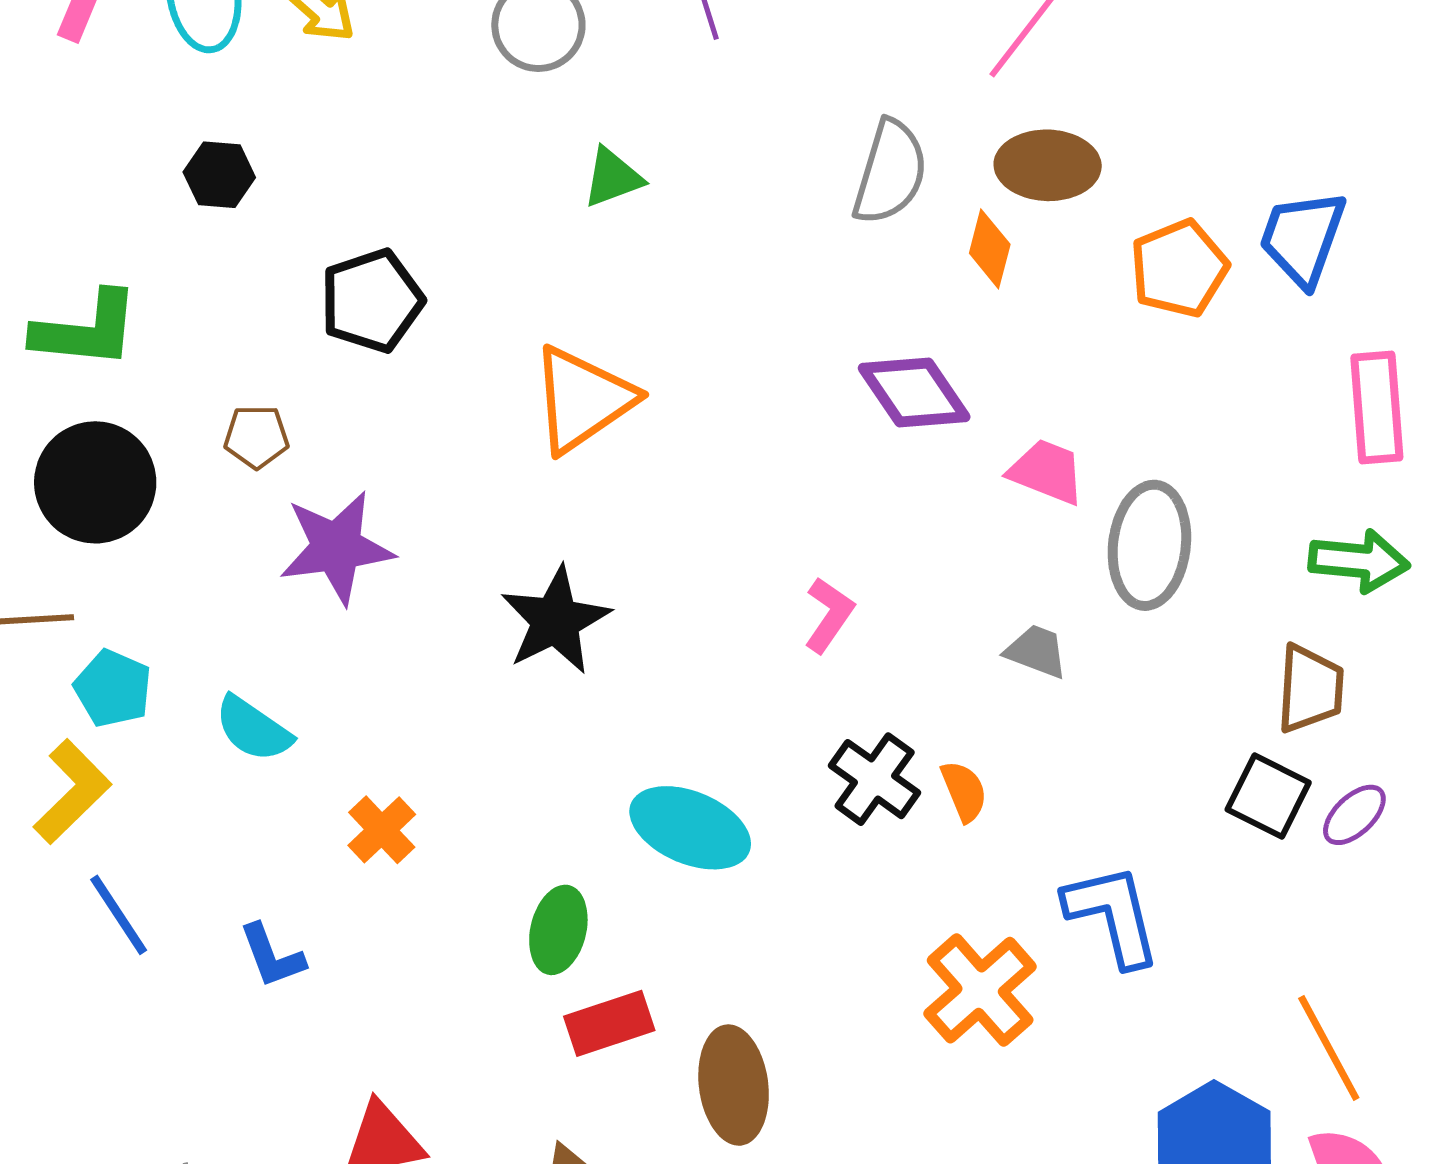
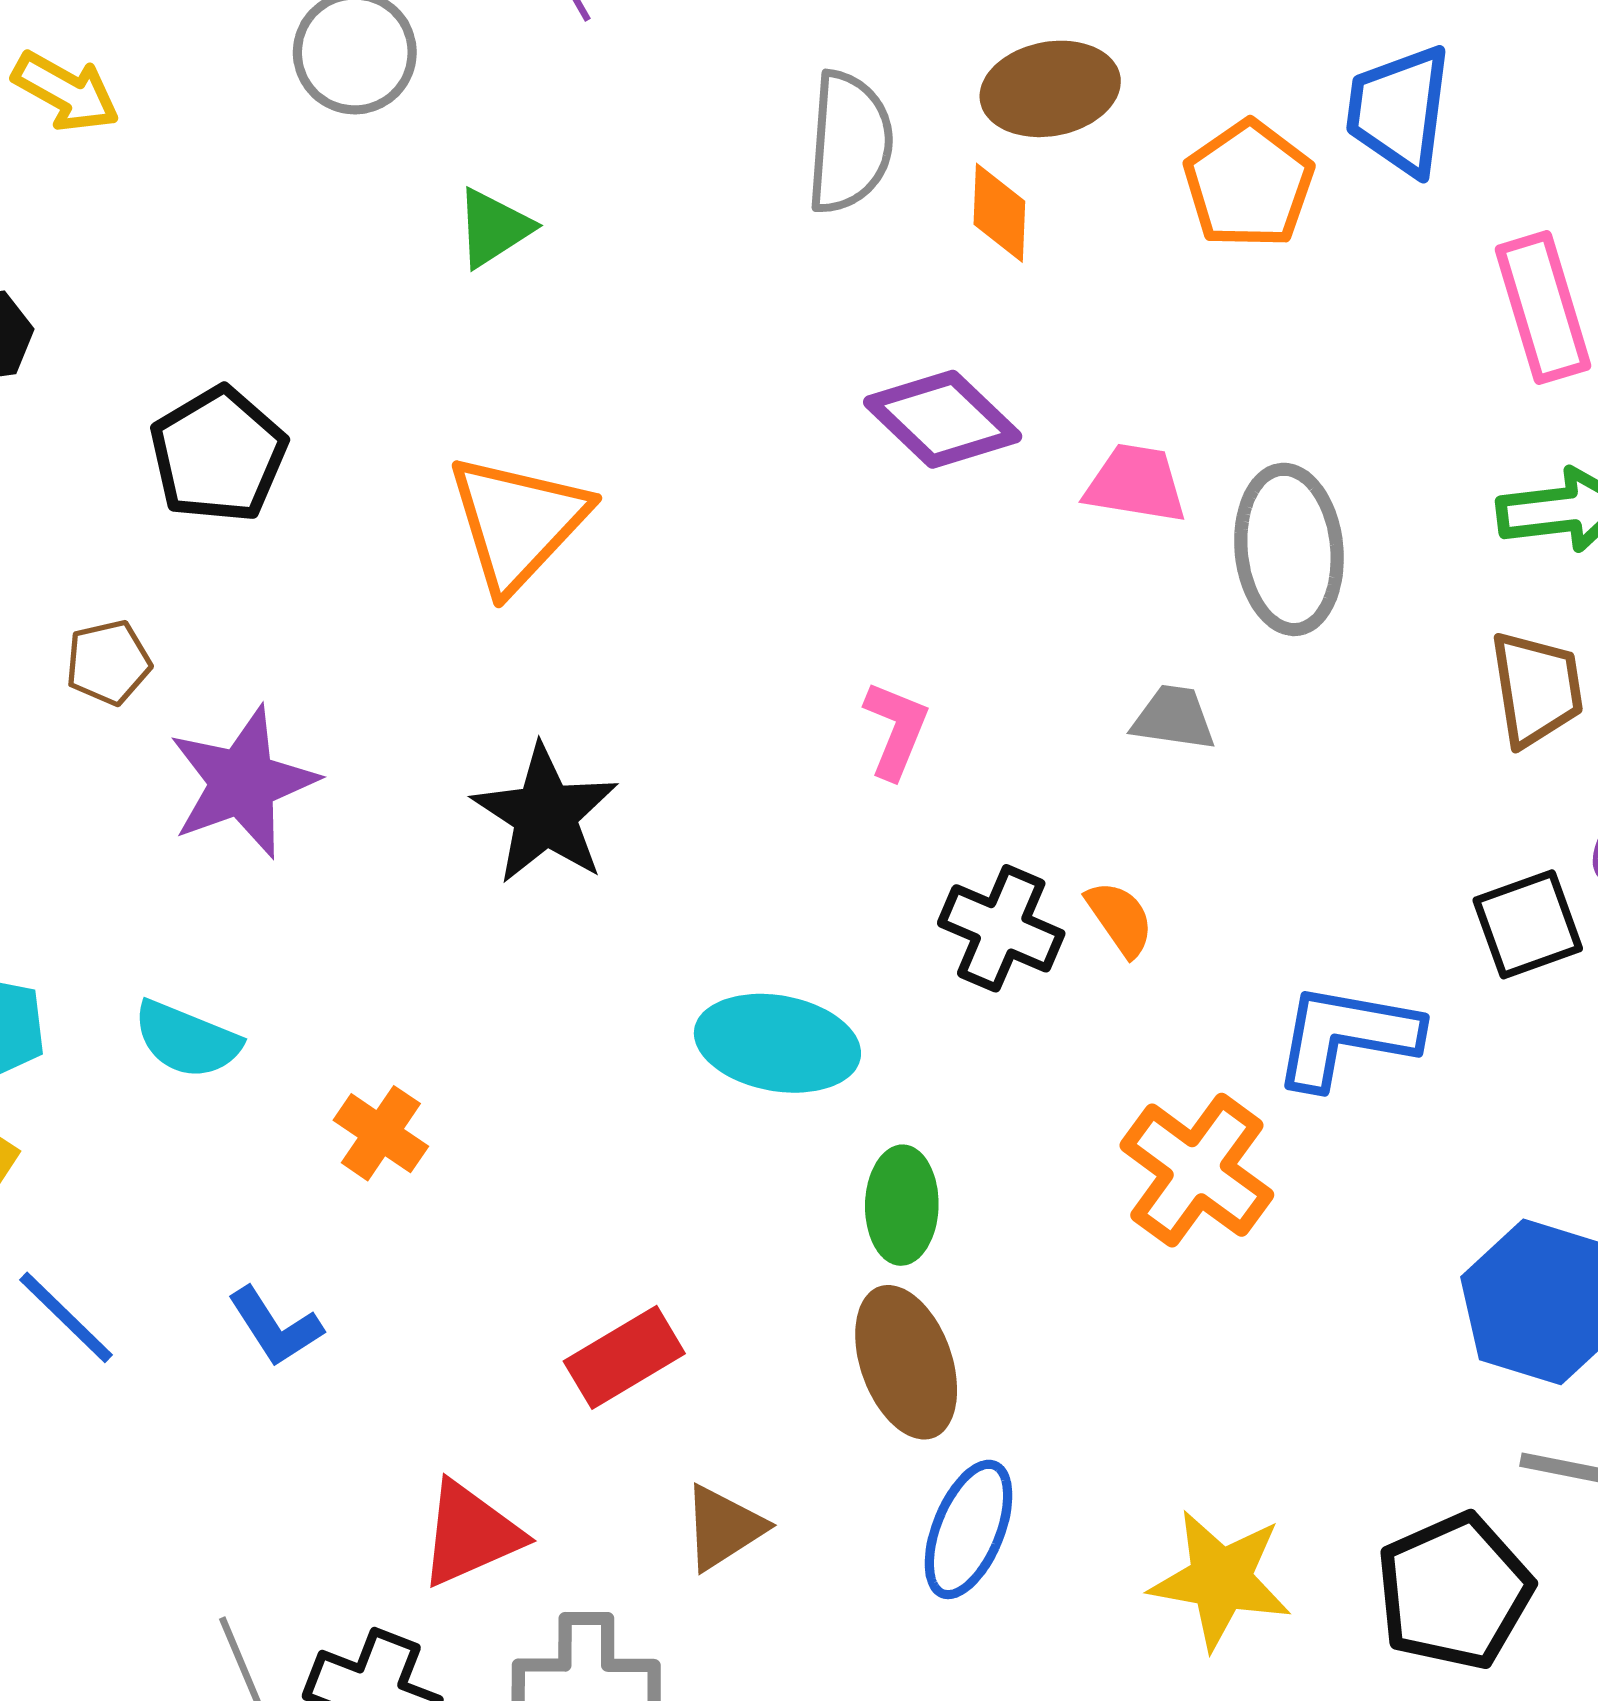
black square: (1268, 796) -> (1528, 924), moved, turned -34
blue L-shape: (1113, 915) -> (1346, 1036), turned -54
green ellipse: (558, 930) -> (902, 1205), moved
red rectangle: (609, 1023) -> (624, 1357), moved

